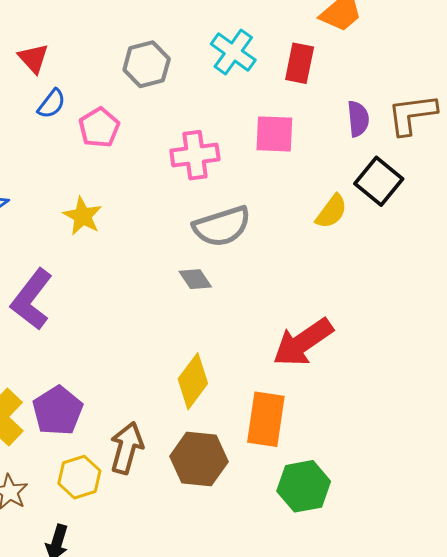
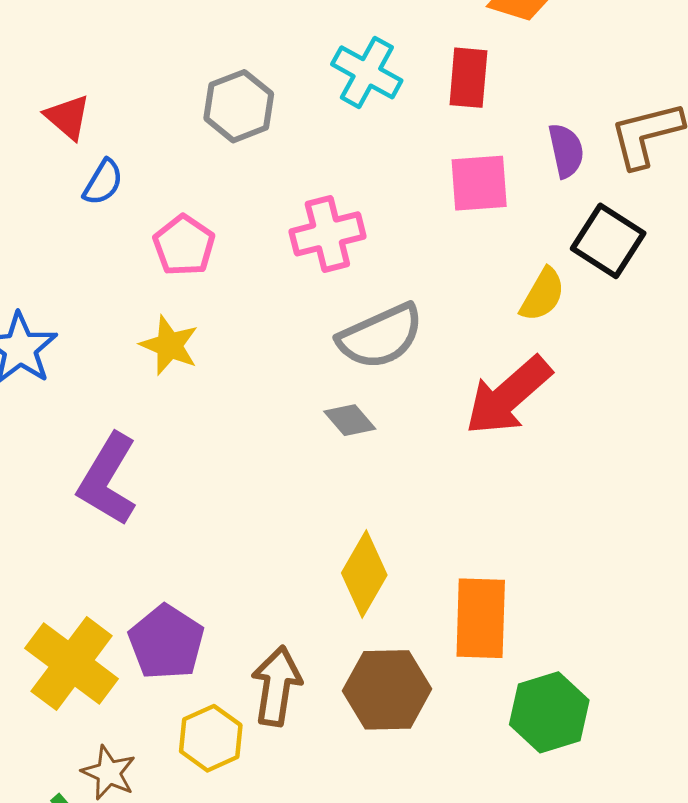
pink pentagon: (99, 128) -> (184, 245), moved
pink square: (274, 134) -> (479, 183), moved
red arrow: (303, 342) -> (508, 396), moved

